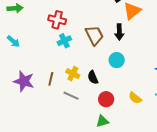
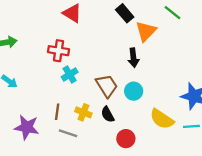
brown trapezoid: (94, 35) -> (107, 86), moved
brown line: (51, 79) -> (57, 112), moved
gray line: (71, 96) -> (68, 133), moved
yellow semicircle: (135, 98) -> (162, 119), moved, size x1.5

